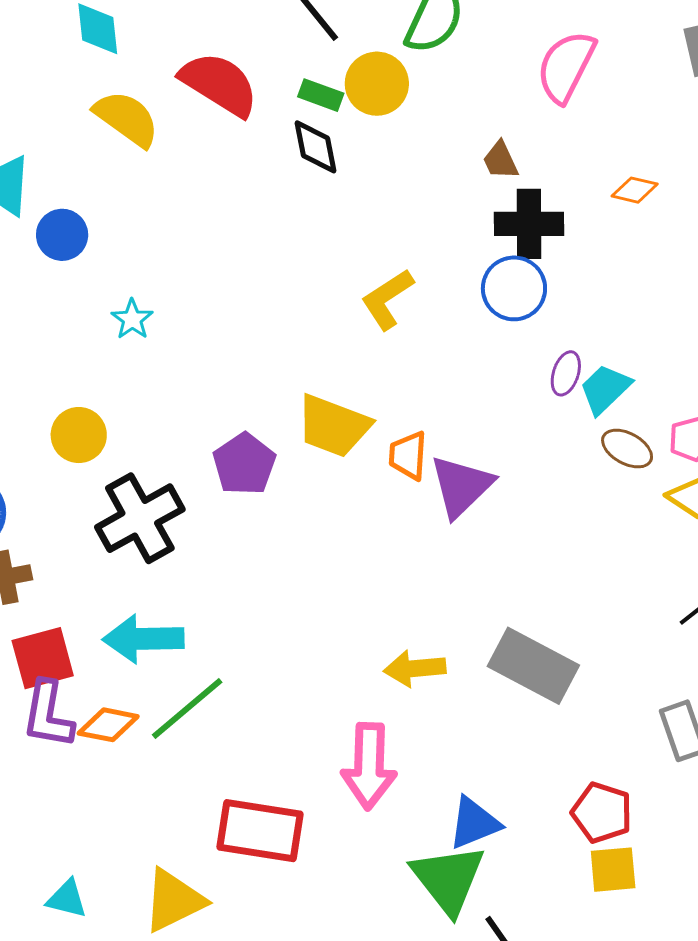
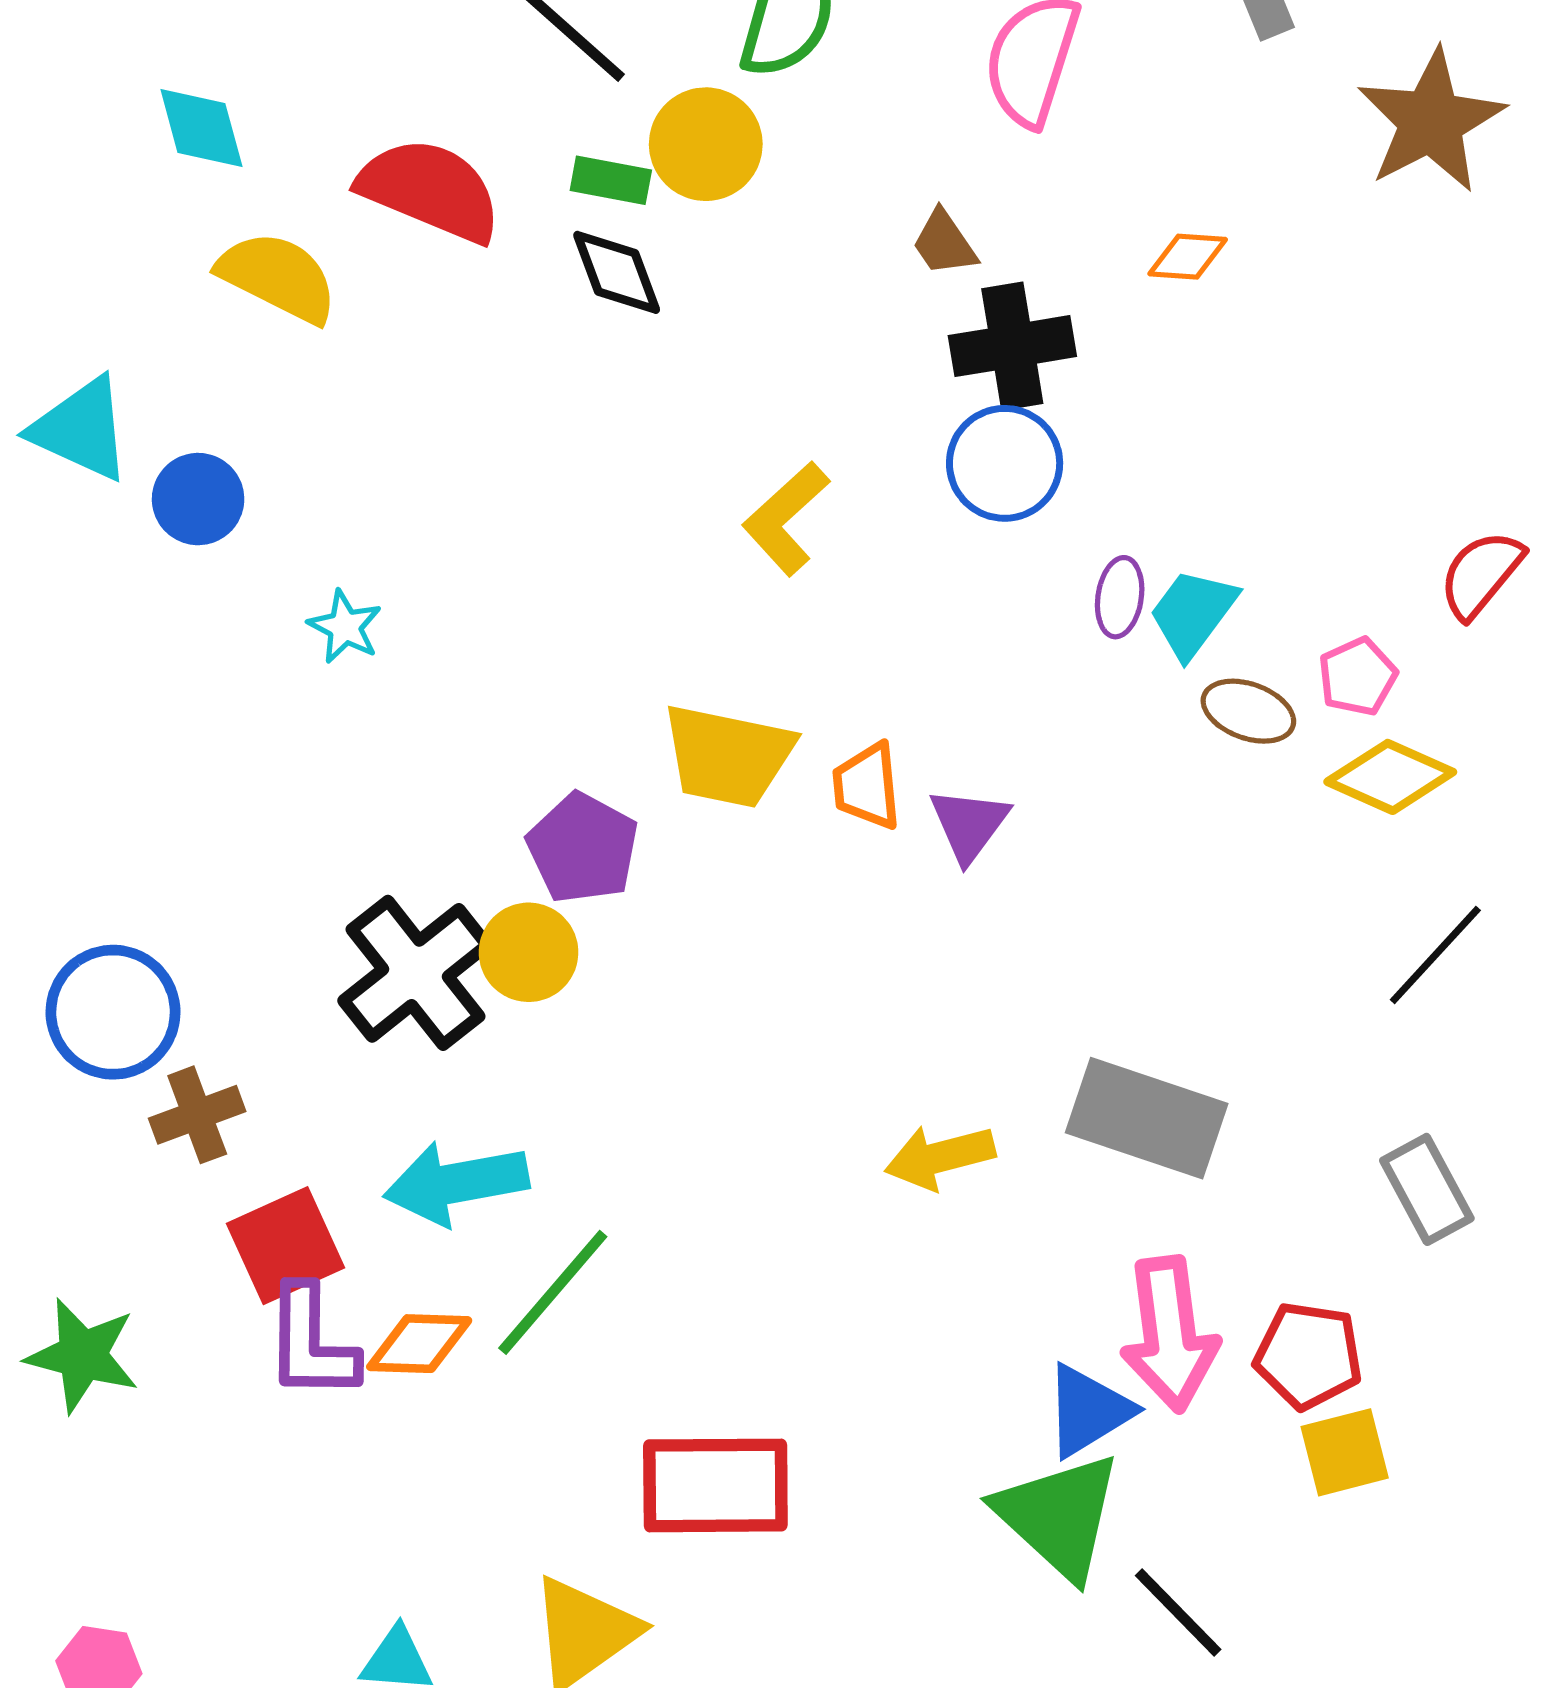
yellow circle: (79, 435) -> (529, 952), moved
purple triangle: (461, 486) -> (969, 824), size x0.7
pink arrow: (369, 766) -> (1170, 1334), moved

